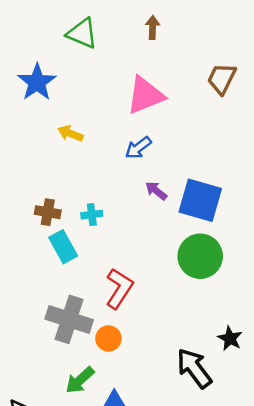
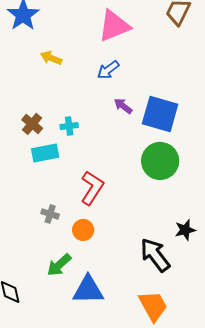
brown cross: (48, 212) -> (32, 124), turned 30
cyan rectangle: (63, 247) -> (45, 153), turned -72
gray cross: (69, 319) -> (50, 214), size x0.5
black star: (230, 338) -> (185, 230), turned 30

